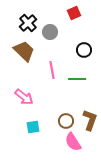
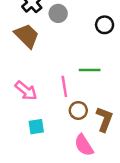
black circle: (84, 50) -> (105, 25), moved
pink line: (52, 70) -> (64, 86), moved
brown circle: (66, 121) -> (78, 110), moved

